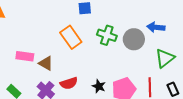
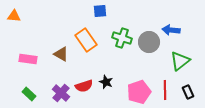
pink rectangle: (25, 56) -> (28, 59), moved
brown triangle: (46, 63) -> (61, 54), moved
black star: (99, 86) -> (106, 82), moved

